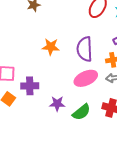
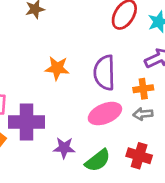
purple cross: (30, 86) -> (27, 122), size x1.4

